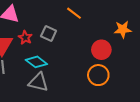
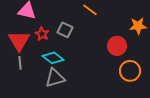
orange circle: (98, 75) -> (130, 71), moved
gray triangle: (38, 82) -> (55, 78), turned -30

